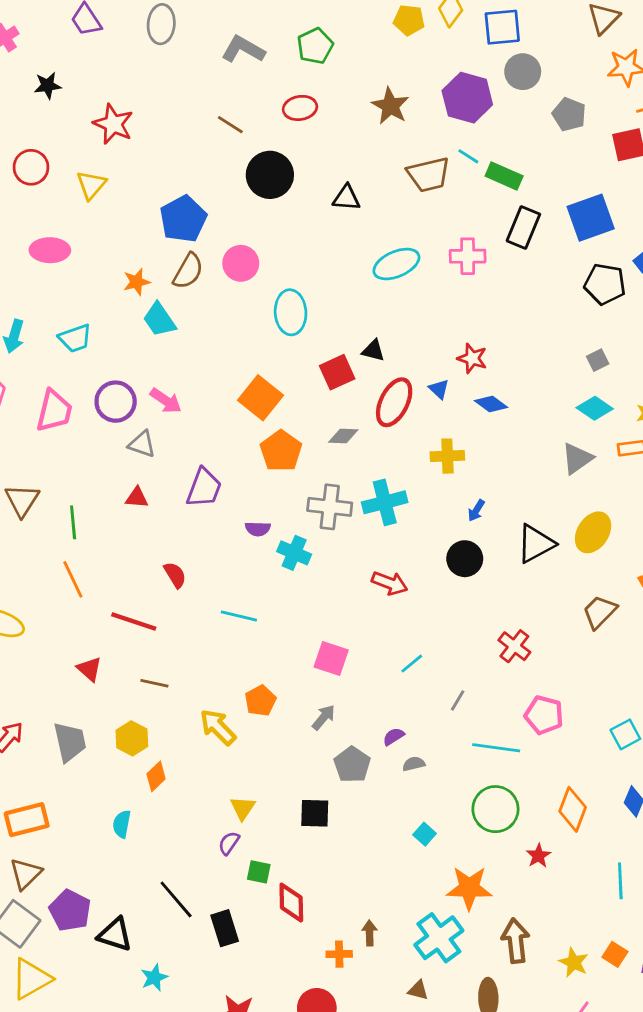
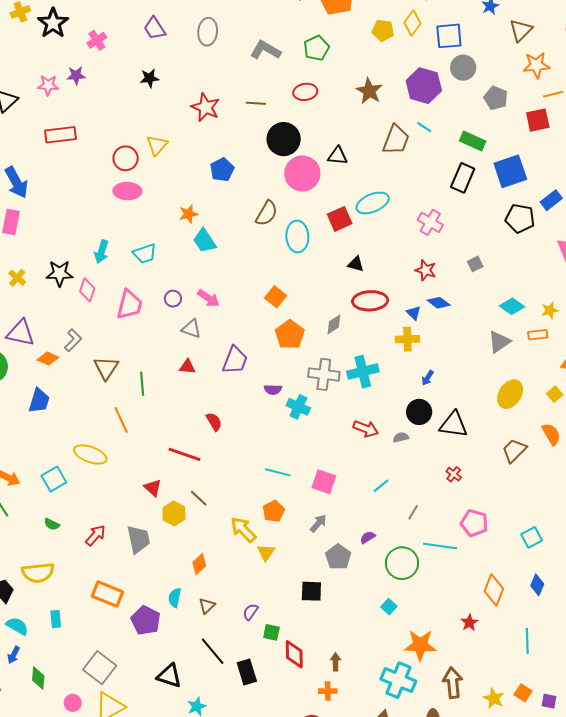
black star: (48, 86) -> (150, 78), moved
red star: (113, 124) -> (206, 107), moved
brown line: (230, 125) -> (256, 103), turned -30
red circle: (31, 167) -> (126, 158), moved
brown trapezoid: (429, 175) -> (396, 140), turned -56
green rectangle: (504, 176) -> (473, 141), moved
blue pentagon: (183, 219) -> (222, 170), size x0.7
pink cross: (468, 256) -> (430, 222), moved, turned 30
pink circle: (241, 263) -> (302, 173), moved, size x1.4
brown semicircle: (188, 271) -> (267, 213), moved
gray square: (598, 360) -> (475, 264), moved
red square: (337, 372) -> (340, 219), moved
blue triangle: (439, 389) -> (414, 313), moved
orange square: (260, 398) -> (276, 297), size x0.7
purple circle: (116, 402) -> (173, 299), size x0.6
red ellipse: (394, 402) -> (370, 301), turned 60
gray diamond: (343, 436) -> (334, 324), turned -35
black triangle: (536, 544) -> (454, 425), moved, turned 36
orange line: (73, 579) -> (121, 420), moved
cyan line: (239, 616) -> (278, 472), moved
red cross: (514, 646) -> (454, 474), size x0.7
brown line: (154, 683) -> (199, 498), turned 30
yellow hexagon: (132, 738) -> (174, 513), moved
gray semicircle: (414, 764) -> (401, 437), moved
yellow triangle: (243, 808) -> (266, 552), moved
green circle: (495, 809) -> (402, 563), moved
orange rectangle: (27, 820) -> (107, 594), turned 36
brown triangle: (26, 874) -> (207, 606), moved, size x0.7
purple pentagon: (70, 911) -> (146, 620), moved
brown arrow: (370, 933) -> (336, 662), moved
cyan cross: (439, 938) -> (398, 680), turned -32

